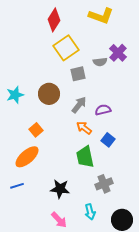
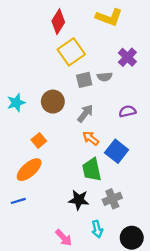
gray semicircle: (100, 62) -> (105, 77), moved
purple semicircle: (103, 110) -> (127, 111), moved
blue square: (108, 140) -> (117, 151), size x1.5
black star: (60, 189) -> (79, 200), moved

